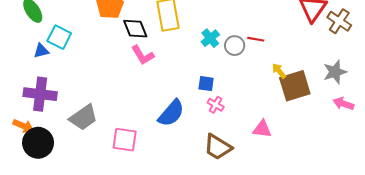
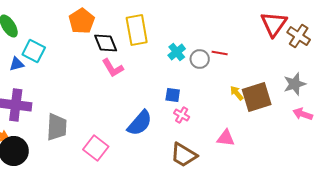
yellow arrow: (279, 71) -> (237, 93), moved
gray trapezoid: (83, 117) -> (57, 127), turned -52
pink square: (125, 140) -> (96, 148), turned 30

